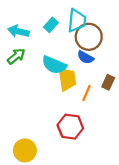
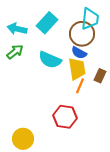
cyan trapezoid: (77, 21) -> (90, 19), moved
cyan rectangle: (51, 25) -> (47, 23), size x1.5
yellow trapezoid: (67, 79) -> (77, 69), moved

